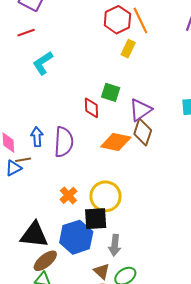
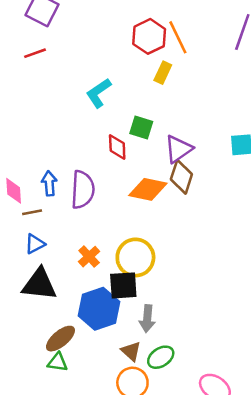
cyan L-shape: (43, 63) -> (99, 93), moved
blue triangle: (13, 168) -> (35, 244), moved
black triangle: (34, 235) -> (39, 284), moved

